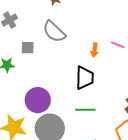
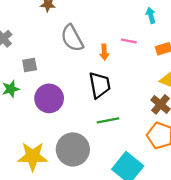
gray semicircle: (54, 32) -> (72, 38), moved, turned 30
purple circle: (38, 100) -> (49, 98), moved

